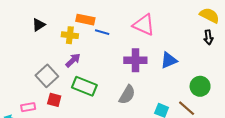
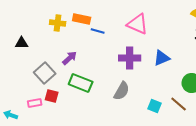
black triangle: (39, 25) -> (22, 43), moved, turned 32
yellow cross: (70, 35) -> (58, 23), moved
pink rectangle: (28, 107) -> (35, 103), moved

